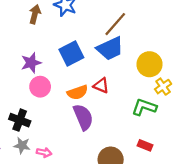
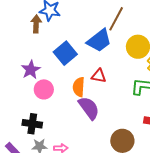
brown arrow: (35, 14) -> (36, 24), moved
brown line: (115, 24) -> (116, 19), moved
orange semicircle: (77, 92) -> (79, 87), turned 126

